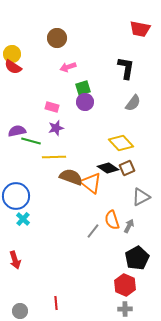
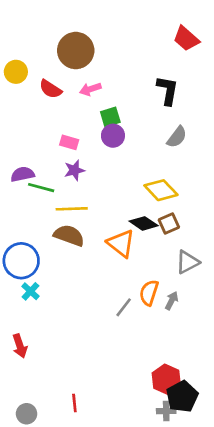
red trapezoid: (140, 29) -> (186, 39), turned 30
brown circle: (57, 38) -> (76, 51), size x1.4
red semicircle: (13, 67) -> (50, 89), moved
brown semicircle: (71, 177) -> (69, 235), moved
orange semicircle: (112, 220) -> (149, 293), turned 36
black pentagon: (137, 258) -> (182, 396), moved

